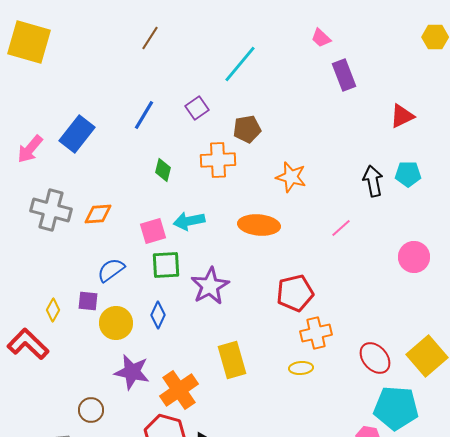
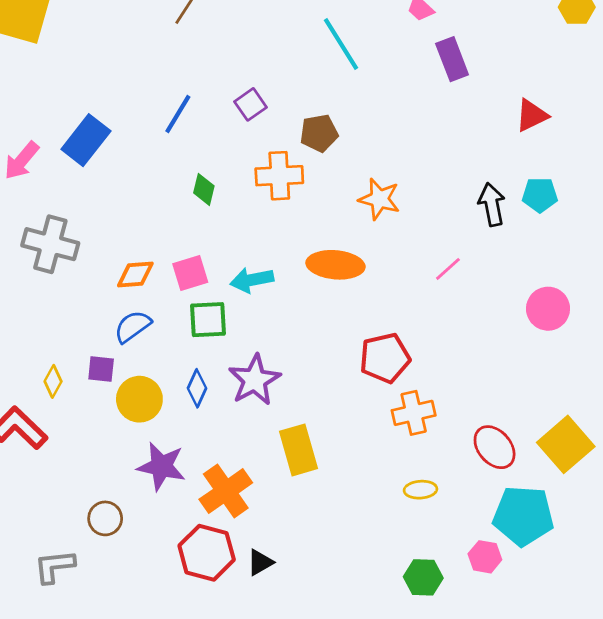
cyan line: (240, 64) -> (341, 44), moved, turned -72
orange diamond: (98, 214) -> (135, 274), moved
cyan arrow: (189, 221) -> (252, 280), moved
purple star: (210, 286) -> (255, 380), moved
yellow ellipse: (301, 368) -> (420, 490), moved

